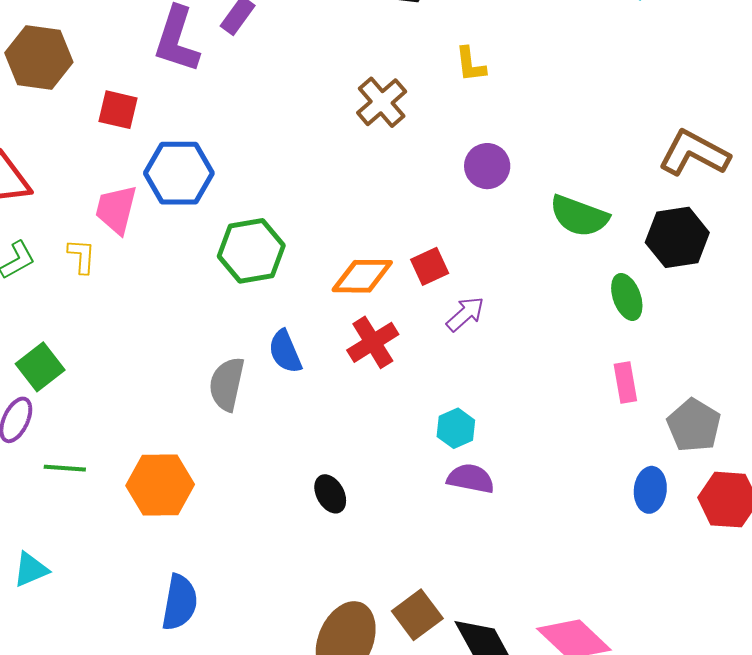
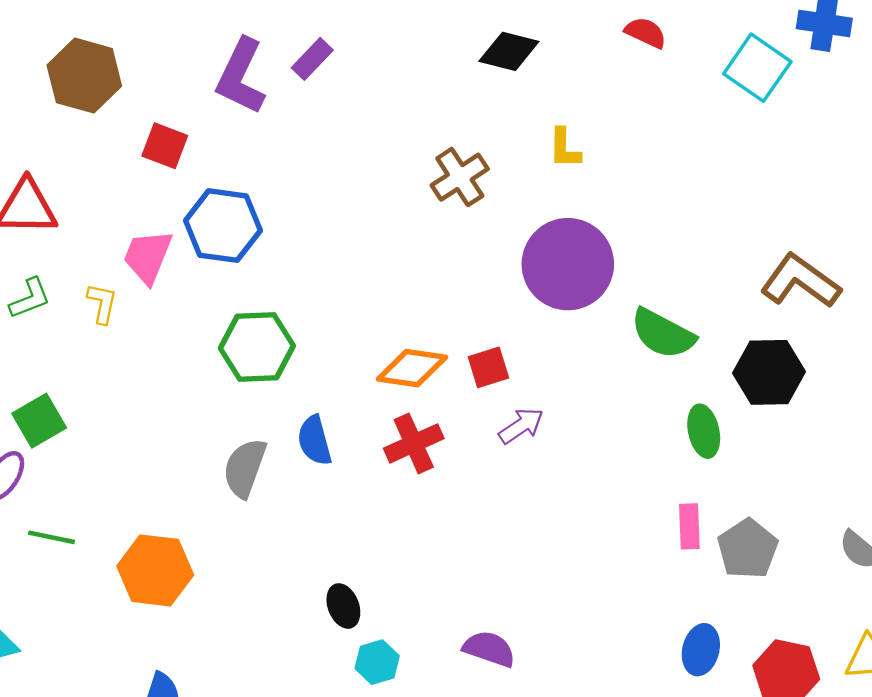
purple circle: (487, 166) -> (568, 264), size x1.8
green hexagon: (251, 251) -> (257, 347), moved
gray pentagon: (694, 425) -> (748, 549), moved
cyan hexagon: (456, 428) -> (377, 662), moved
purple semicircle: (471, 479) -> (489, 649), moved

